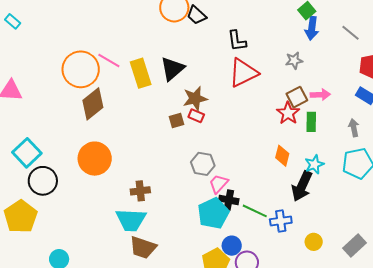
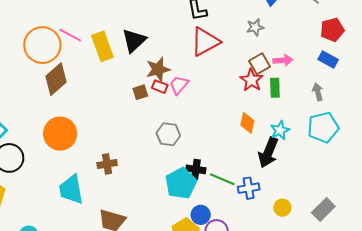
pink trapezoid: (219, 184) -> (179, 85), moved
cyan trapezoid: (131, 220) -> (71, 189), moved, turned 80

